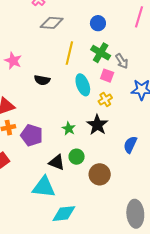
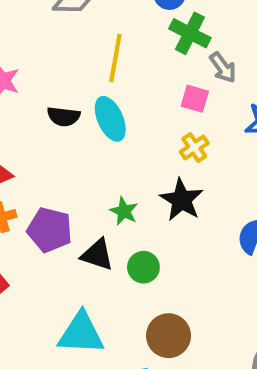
green cross: (101, 53) -> (190, 33), moved
cyan ellipse: (83, 85) -> (110, 119), moved
black triangle: (57, 162) -> (97, 255), moved
brown circle: (100, 174) -> (169, 336), moved

